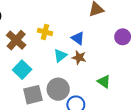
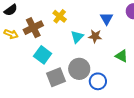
yellow cross: (45, 32) -> (60, 16), turned 32
blue triangle: (78, 38) -> (107, 19), moved, turned 32
brown cross: (16, 40) -> (33, 28), turned 30

